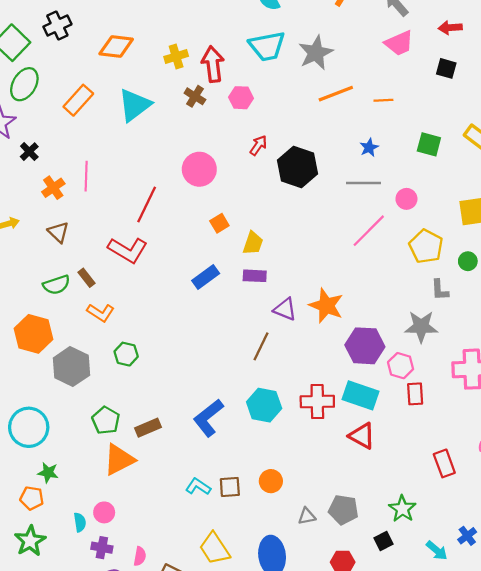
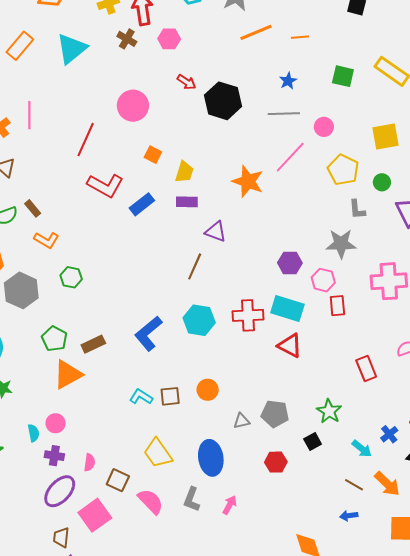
red arrow: (258, 145) -> (186, 82), turned 90
orange square: (219, 223) -> (153, 155), turned -30
red L-shape: (128, 250) -> (105, 186), moved
orange star: (326, 306) -> (248, 181), moved
purple hexagon: (365, 346) -> (290, 263), size x0.7

